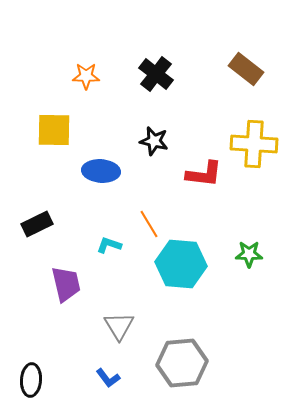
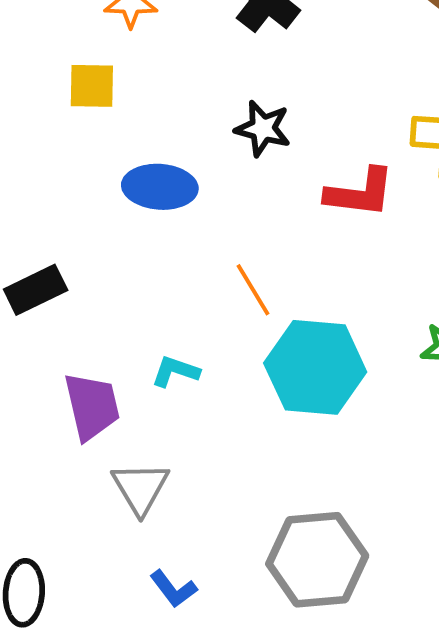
yellow square: (54, 130) -> (92, 86), moved, size x0.7
cyan L-shape: (109, 245) -> (175, 371), moved
gray triangle: (119, 326) -> (140, 488), moved

